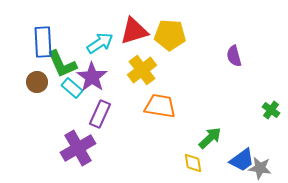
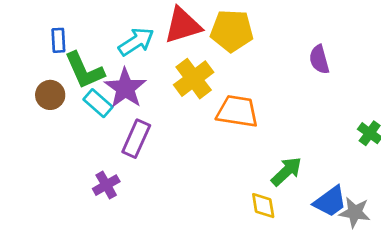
blue rectangle: (43, 42) -> (58, 40), size x0.6
orange trapezoid: (160, 106) -> (237, 111), moved
purple cross: (78, 148) -> (106, 185), size x0.6

